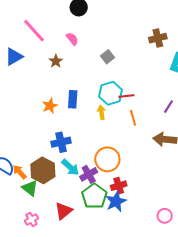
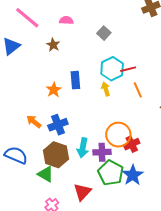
pink semicircle: (72, 39) -> (66, 20), turned -40
blue cross: (61, 142) -> (58, 125), moved
cyan arrow: (70, 167) -> (83, 148), turned 66
orange arrow: (20, 172) -> (34, 122), moved
purple cross: (89, 174) -> (102, 152), turned 36
red cross: (119, 186) -> (132, 144), moved

